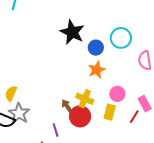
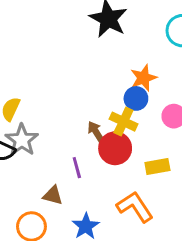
blue circle: (96, 48) -> (136, 98), moved
yellow rectangle: (110, 112) -> (157, 167), moved, turned 63

